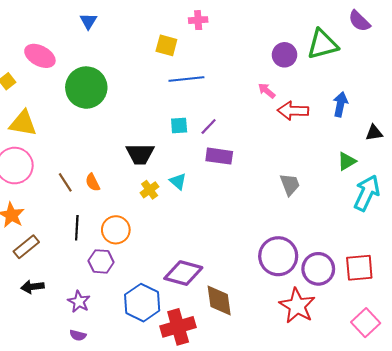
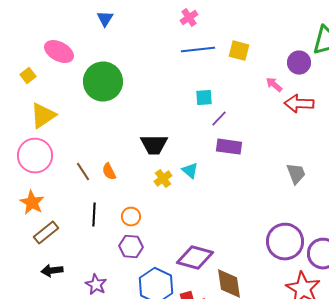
pink cross: (198, 20) -> (189, 18), moved, turned -30
yellow square: (166, 45) -> (239, 51), moved
purple circle: (285, 55) -> (299, 63), moved
blue line: (186, 79) -> (198, 50), moved
yellow triangle: (23, 123) -> (43, 116), turned -44
cyan square: (179, 125) -> (204, 98), moved
orange circle: (116, 230) -> (131, 217), size x0.7
purple hexagon: (101, 261) -> (131, 247), moved

